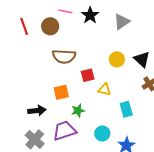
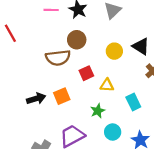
brown circle: (50, 26) -> (77, 40), moved
black arrow: (37, 111) -> (36, 99), moved
green star: (78, 111) -> (98, 111), moved

